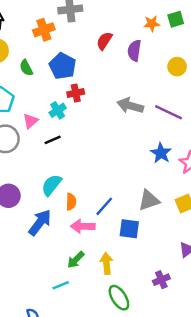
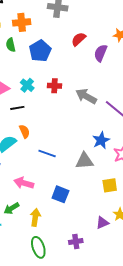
orange cross: (44, 30) -> (22, 22), moved
red cross: (76, 93) -> (54, 86), moved
cyan cross: (58, 110) -> (27, 85), turned -32
gray triangle: (149, 200) -> (84, 161), moved
orange semicircle: (71, 202) -> (24, 131), moved, turned -40
blue line: (104, 206) -> (47, 153), moved, turned 54

